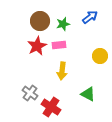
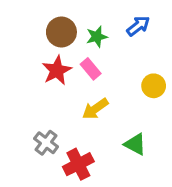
pink rectangle: (59, 45) -> (91, 69), turned 56
yellow arrow: (62, 71) -> (95, 109), turned 48
red cross: (51, 107) -> (78, 164), turned 30

